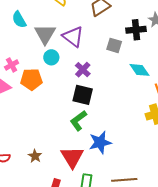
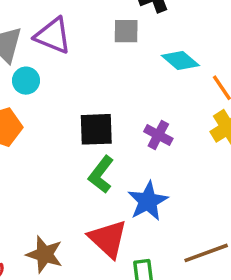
purple cross: (83, 70) -> (158, 135), moved
brown star: (35, 156) -> (45, 254), size x1.5

